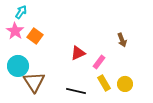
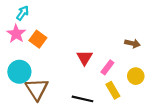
brown arrow: (122, 40) -> (132, 43), turned -56
red triangle: (78, 53) -> (85, 58), turned -35
yellow circle: (125, 84) -> (136, 76), moved

